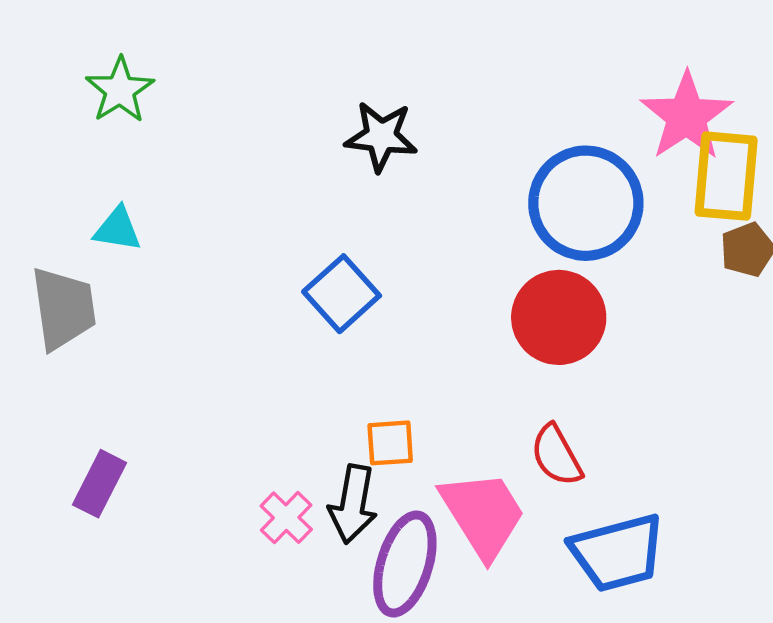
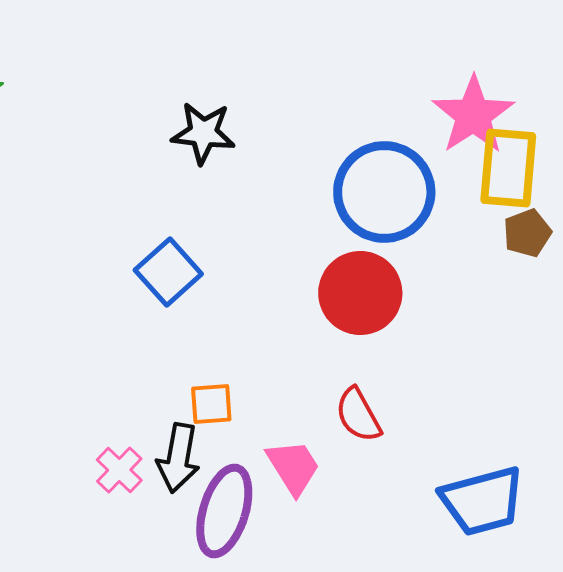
pink trapezoid: (483, 514) -> (293, 467), size x0.7
blue trapezoid: (618, 553) -> (482, 501), moved

